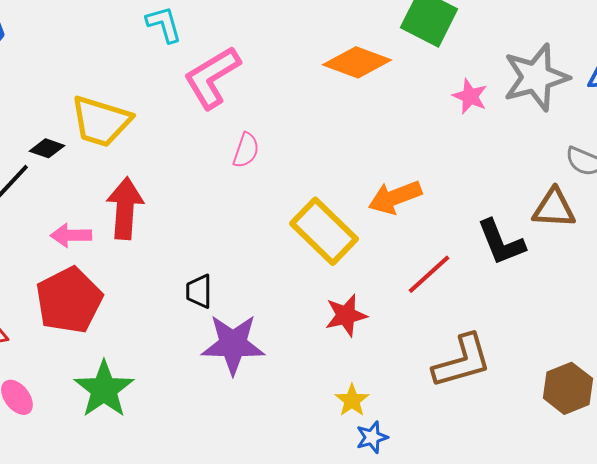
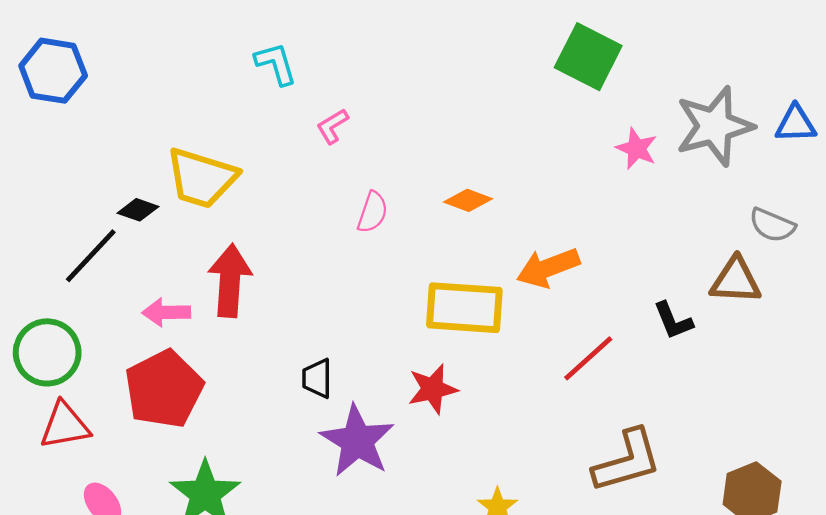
orange diamond: (357, 62) -> (468, 200), moved, size x0.6
pink L-shape: (212, 77) -> (332, 126), size x0.5
yellow rectangle: (324, 231) -> (464, 308), turned -40
black L-shape: (501, 242) -> (673, 321), size x0.7
red star: (346, 315) -> (433, 389), moved
purple star: (233, 344) -> (357, 441), turned 30

